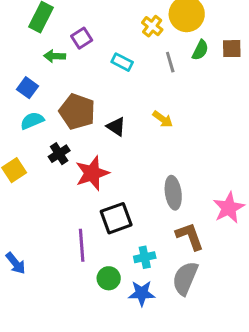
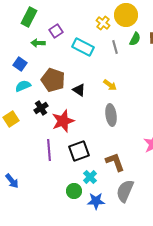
cyan rectangle: (122, 62) -> (83, 47), size x1.5
gray ellipse: (173, 193) -> (111, 115), moved
brown L-shape: (190, 236) -> (115, 162), moved
purple line: (82, 245) -> (49, 150), moved
cyan cross: (145, 257) -> (90, 177), moved, turned -32

